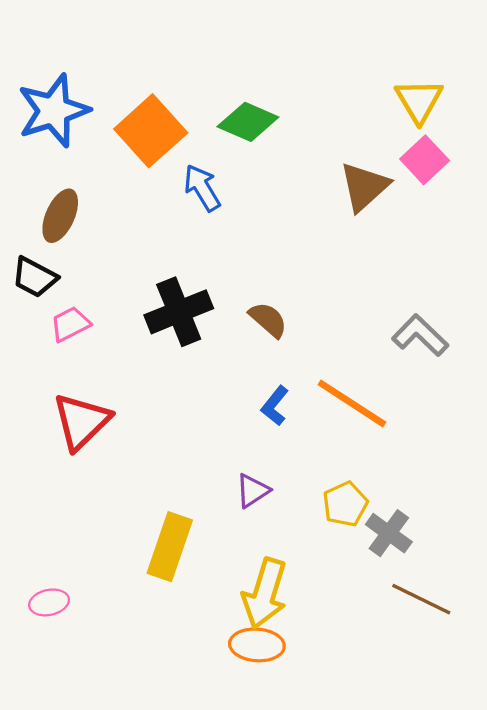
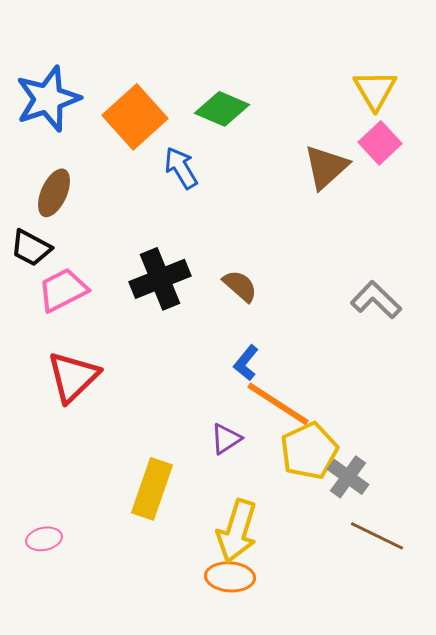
pink trapezoid: (70, 324) -> (63, 290), size x1.4
orange line: (352, 403) -> (278, 404), moved
yellow pentagon: (345, 504) -> (309, 451), size x1.4

